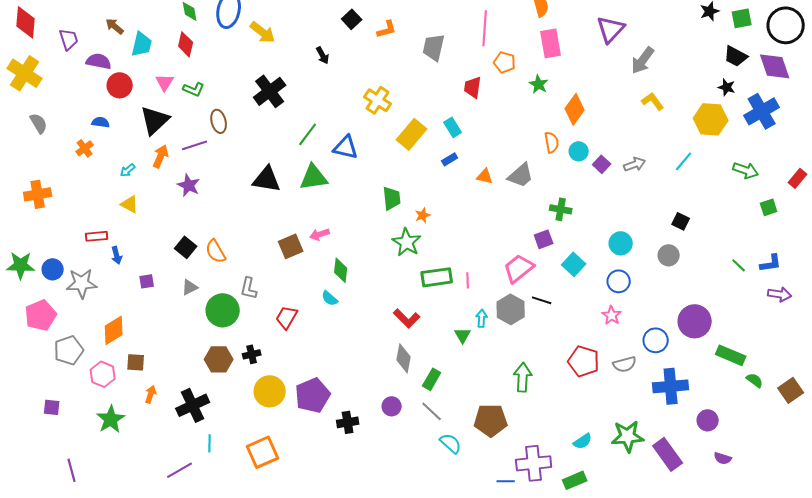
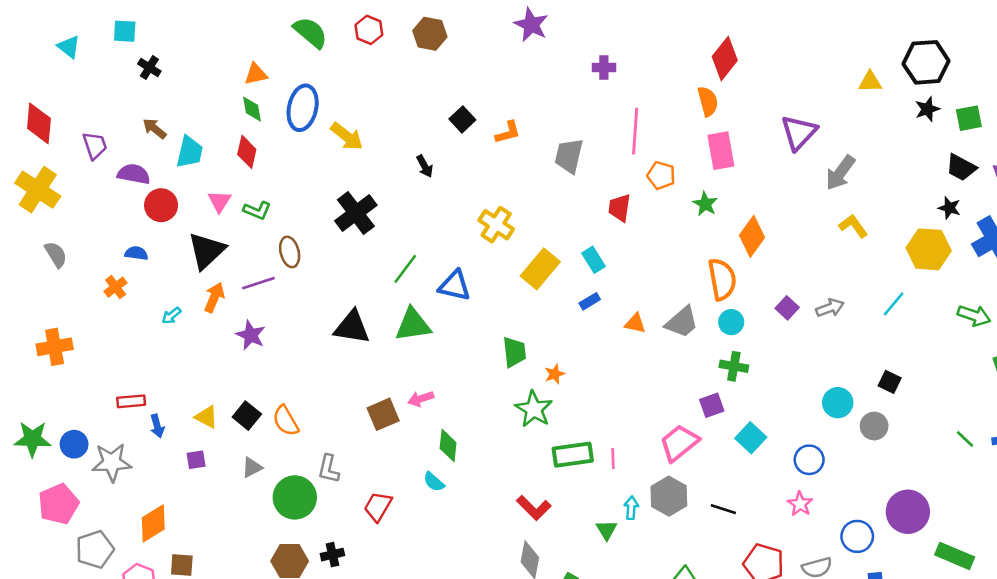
orange semicircle: (552, 142) -> (722, 279), size x1.5
cyan circle: (579, 151) -> (731, 322), moved
yellow triangle: (130, 204) -> (207, 417), moved
cyan circle: (621, 243) -> (838, 403), moved
black line: (542, 300) -> (723, 509), moved

